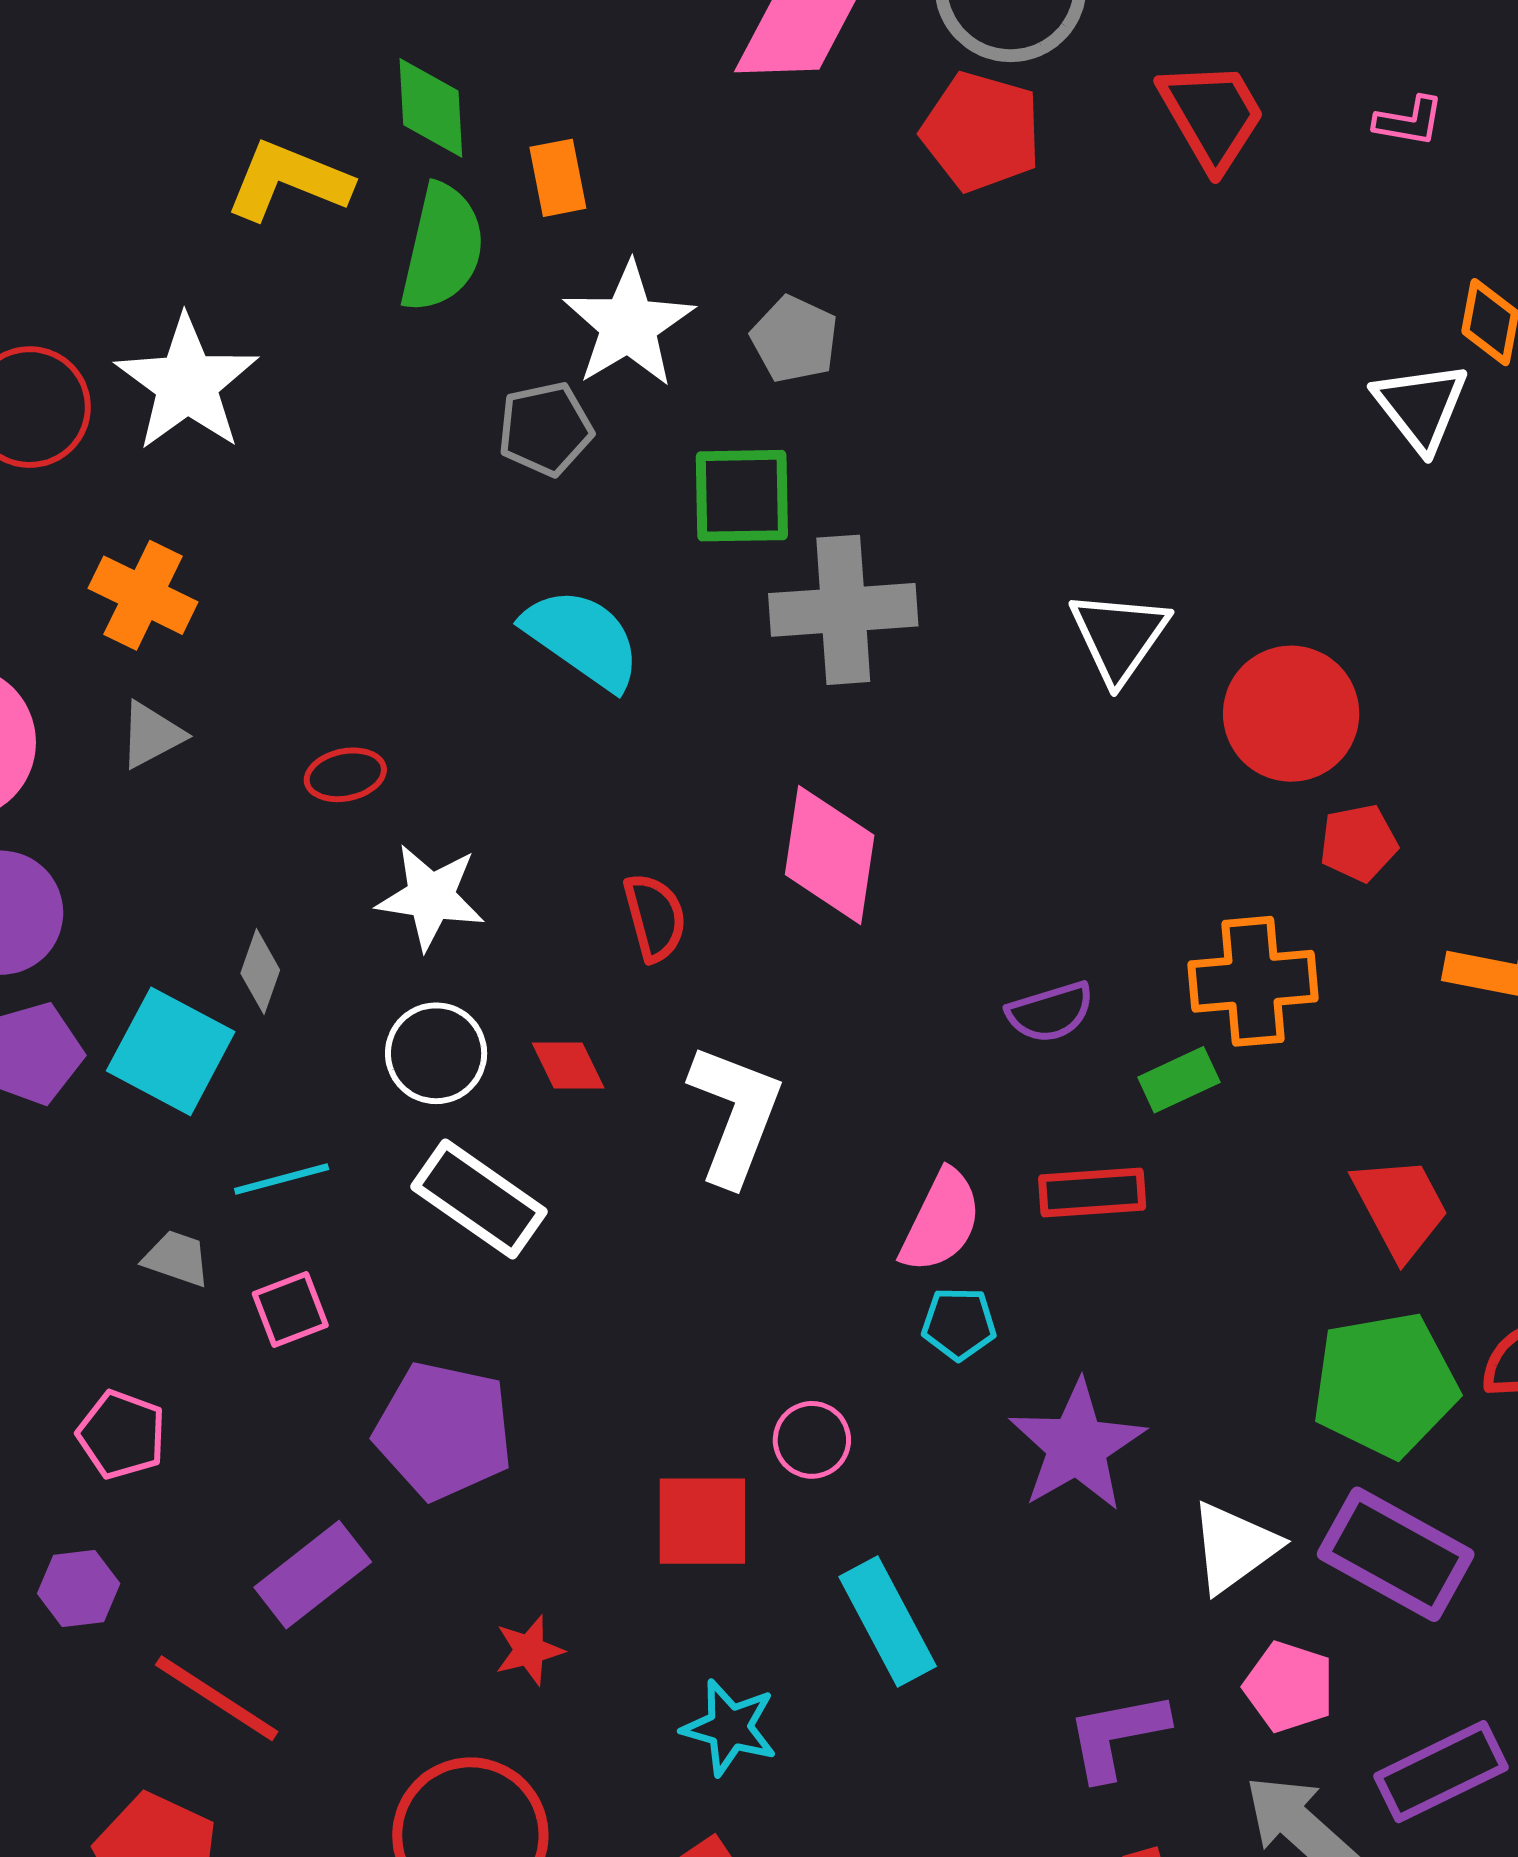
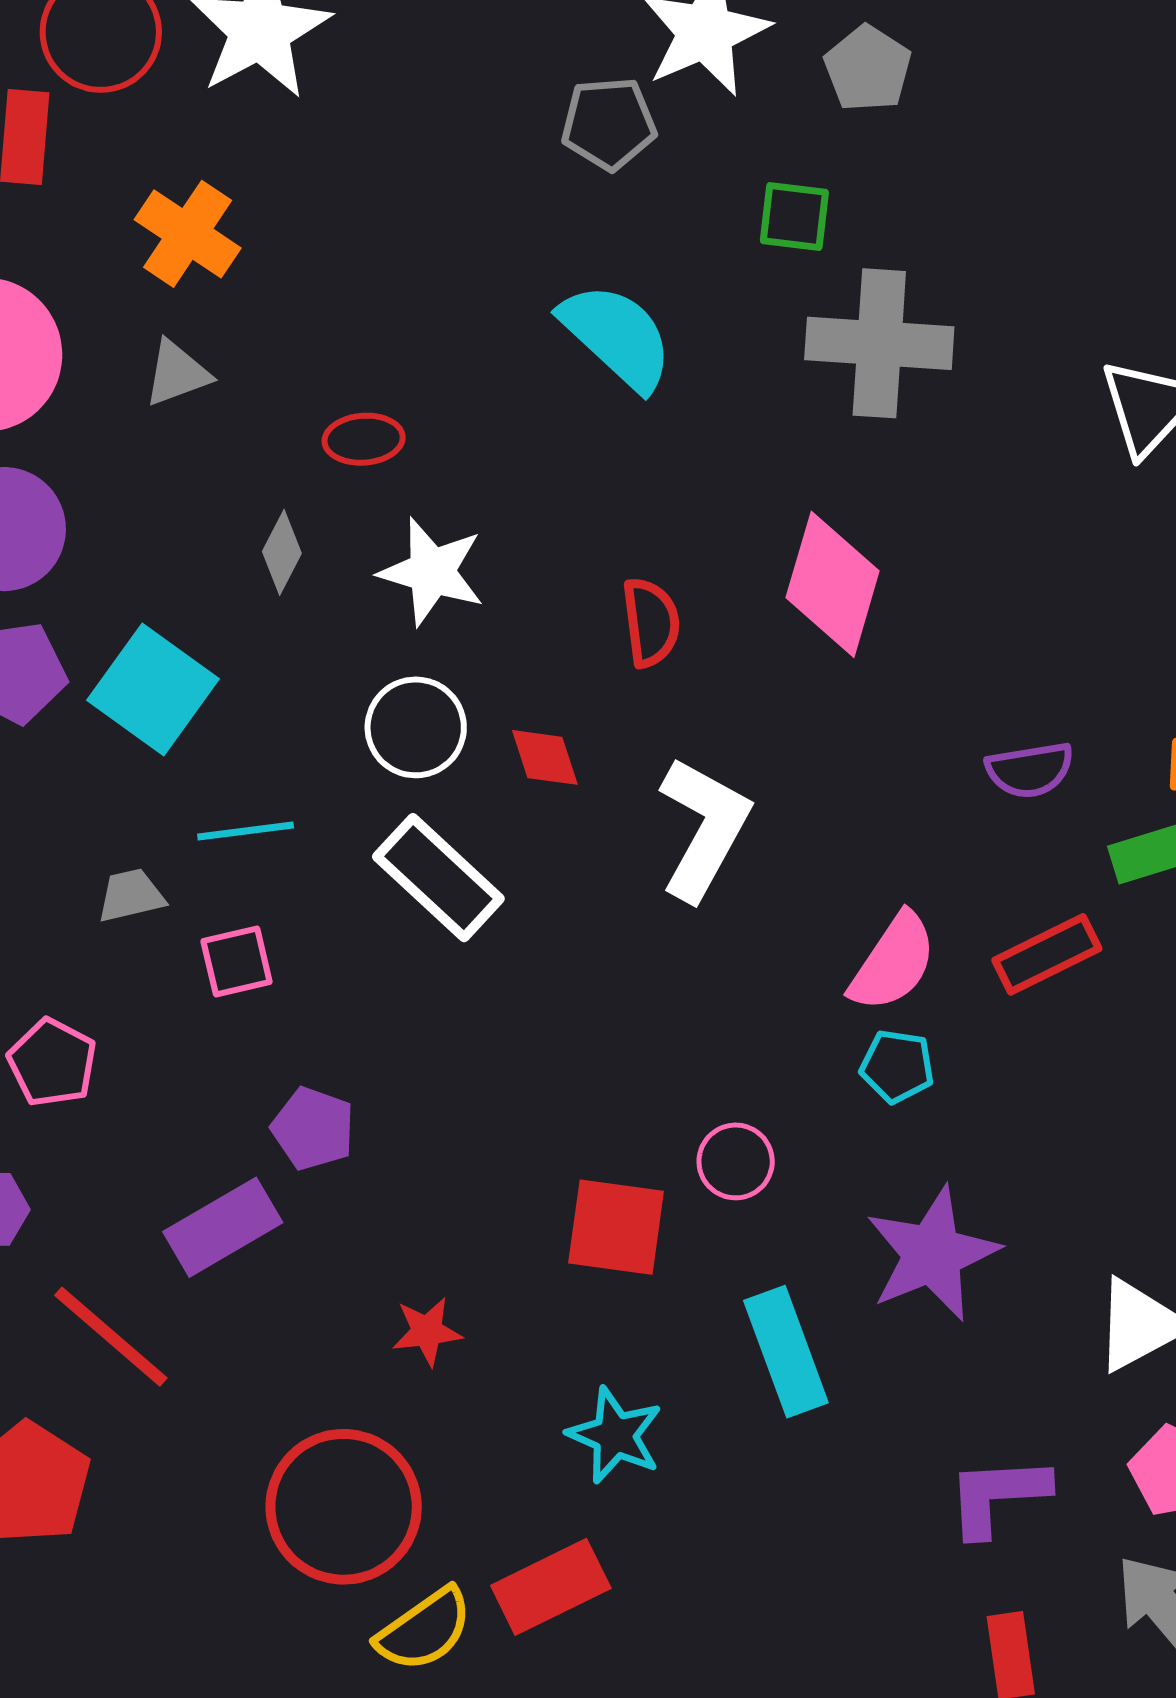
green square: (742, 496) -> (794, 217), size x0.7
gray diamond: (260, 972) -> (282, 552), moved
red rectangle: (1092, 1192) -> (1047, 954), turned -30
gray trapezoid: (177, 1258) -> (131, 895), turned -40
purple pentagon: (444, 1431) -> (313, 1129), moved, size x0.6
purple star: (1077, 1446) -> (932, 1254), moved

